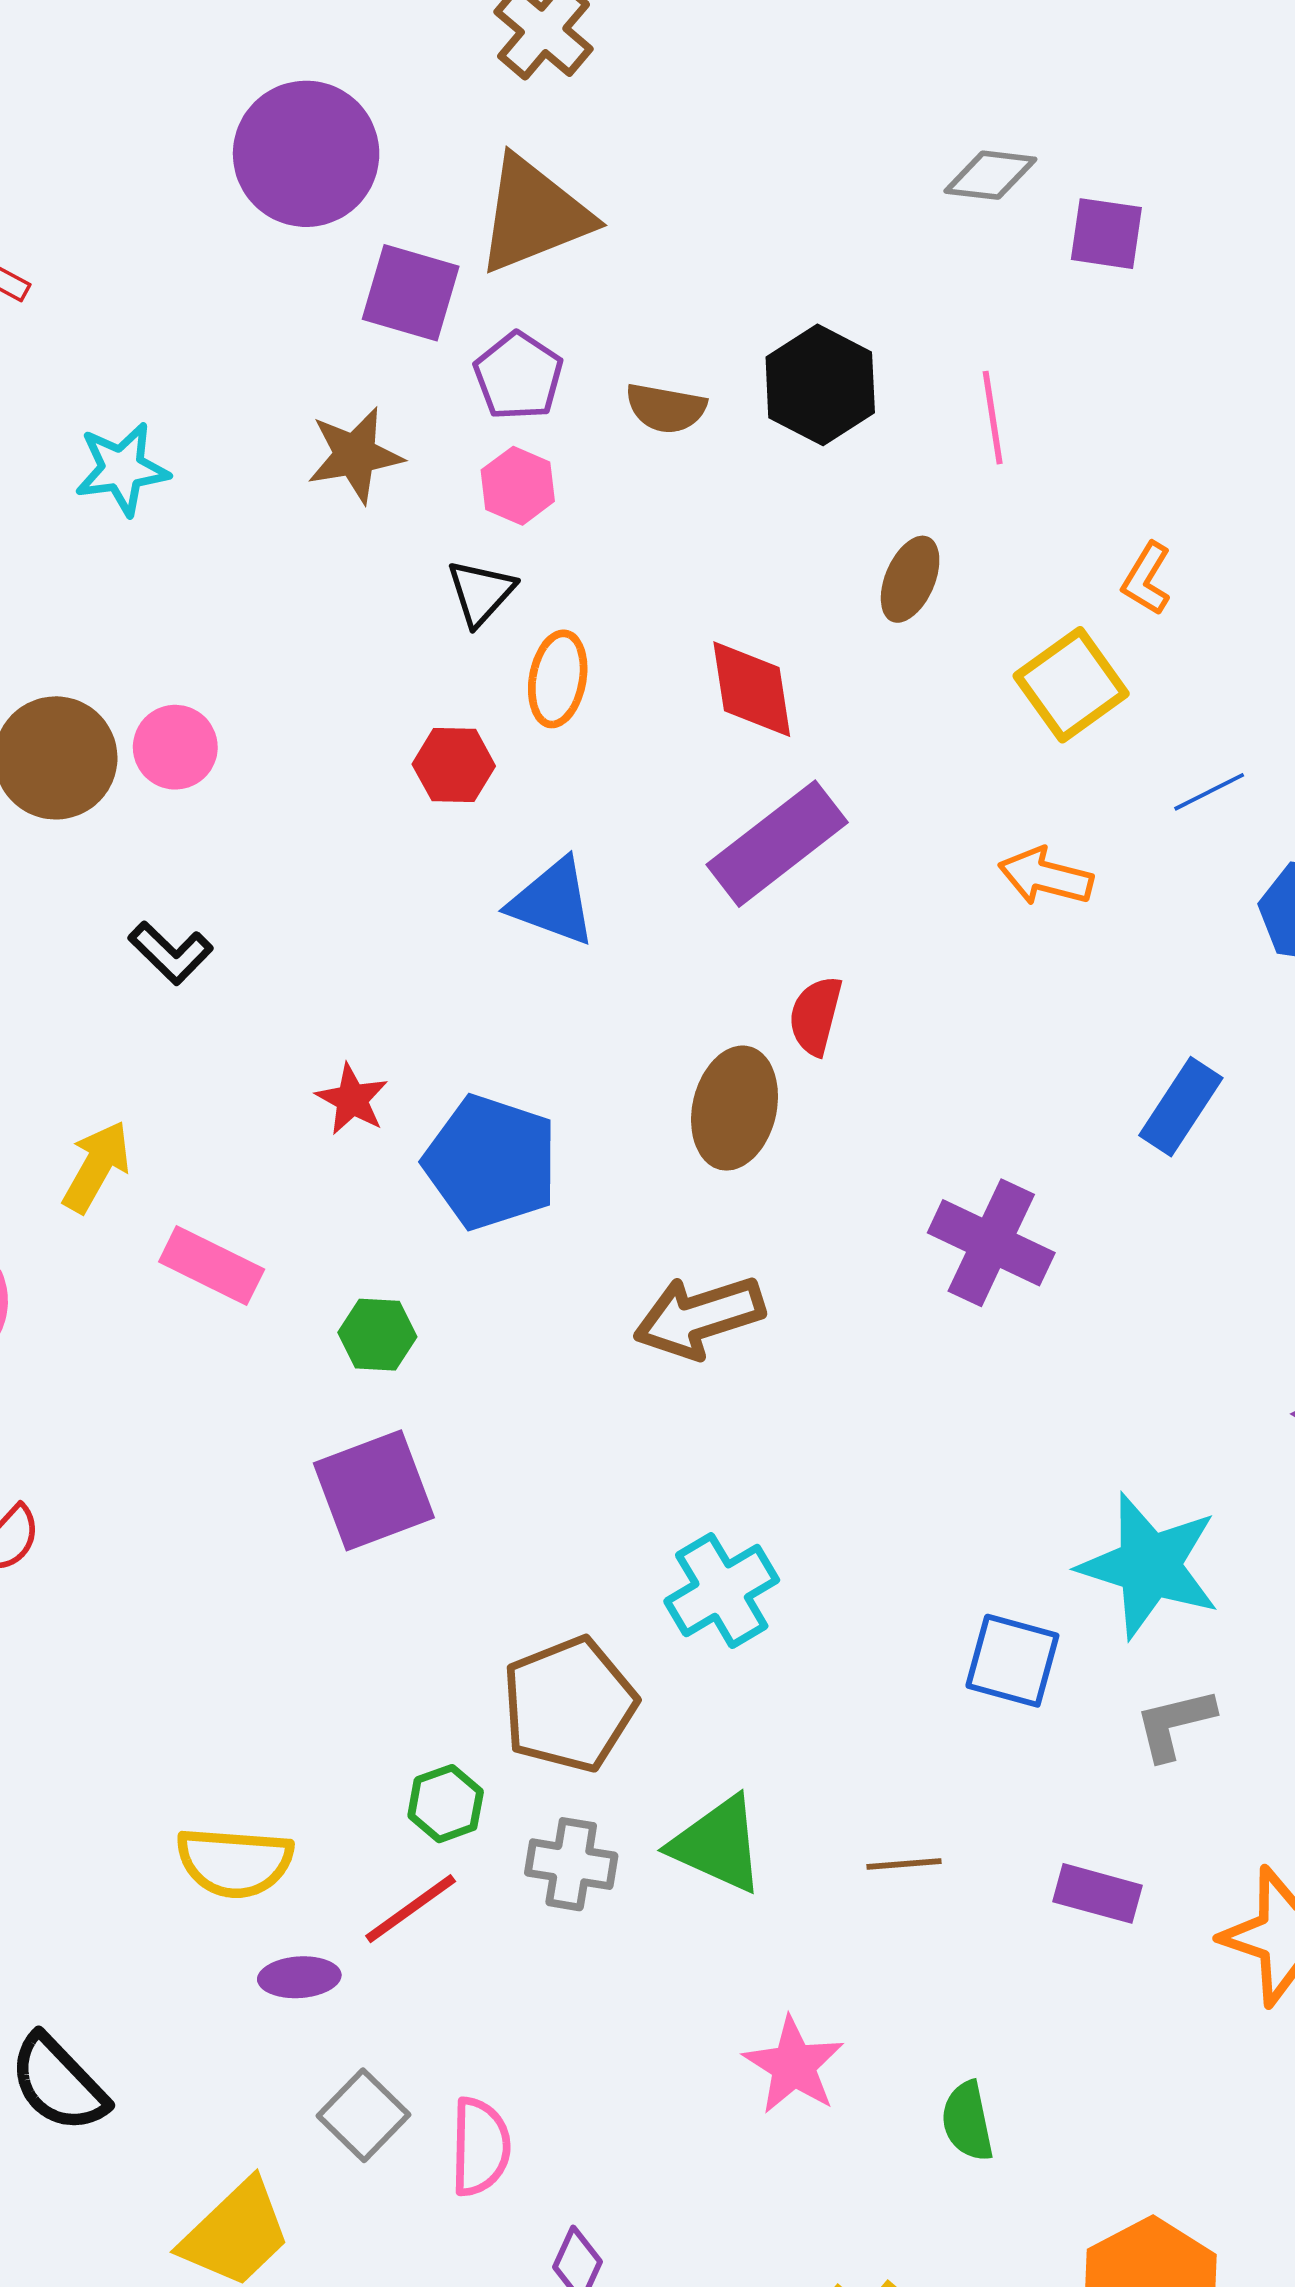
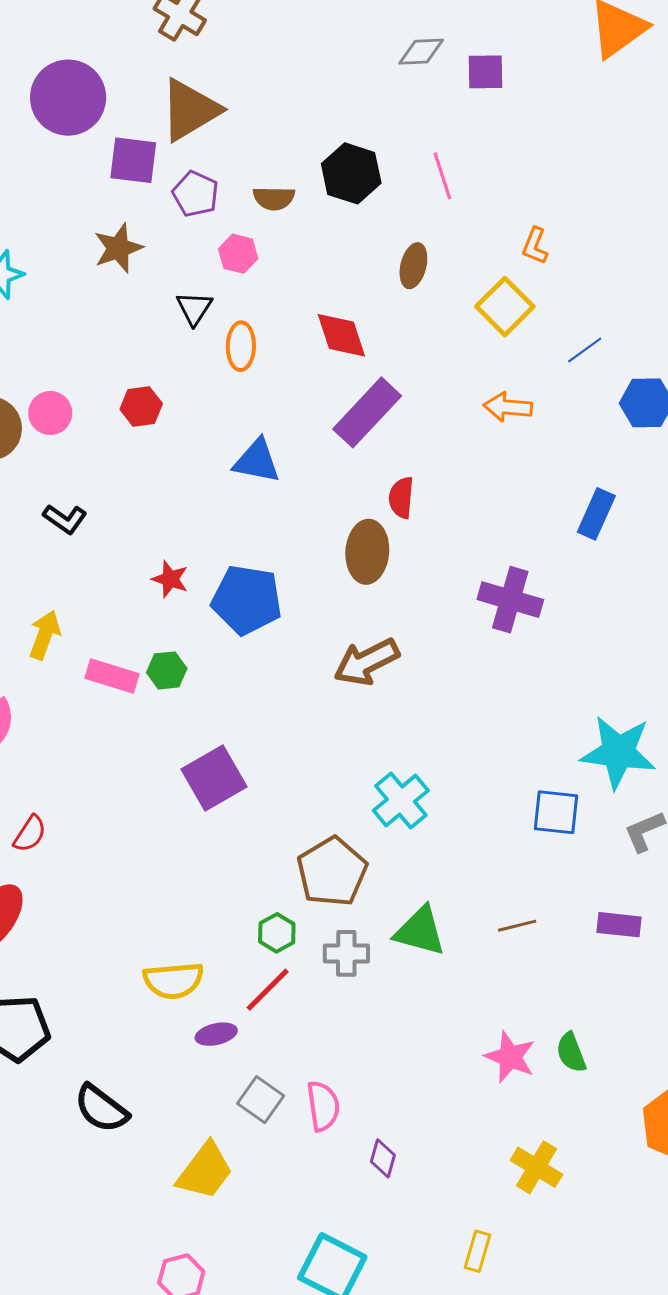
pink hexagon: (518, 486) -> (238, 254), moved
red hexagon: (454, 765) -> (141, 406), moved
green hexagon: (377, 1335) -> (167, 670), moved
pink star: (794, 2065) -> (510, 1057), moved

